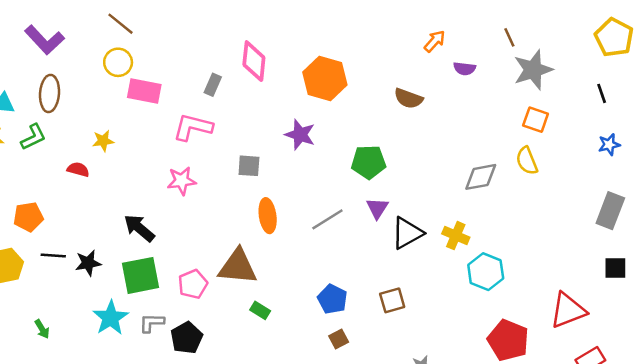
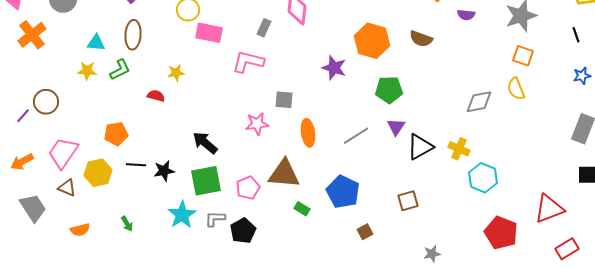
orange hexagon: (325, 79) -> (372, 41), moved
gray square: (249, 166) -> (284, 100), moved
pink star: (182, 181) -> (257, 124), moved
blue pentagon: (332, 299) -> (343, 192), moved, size x1.4

